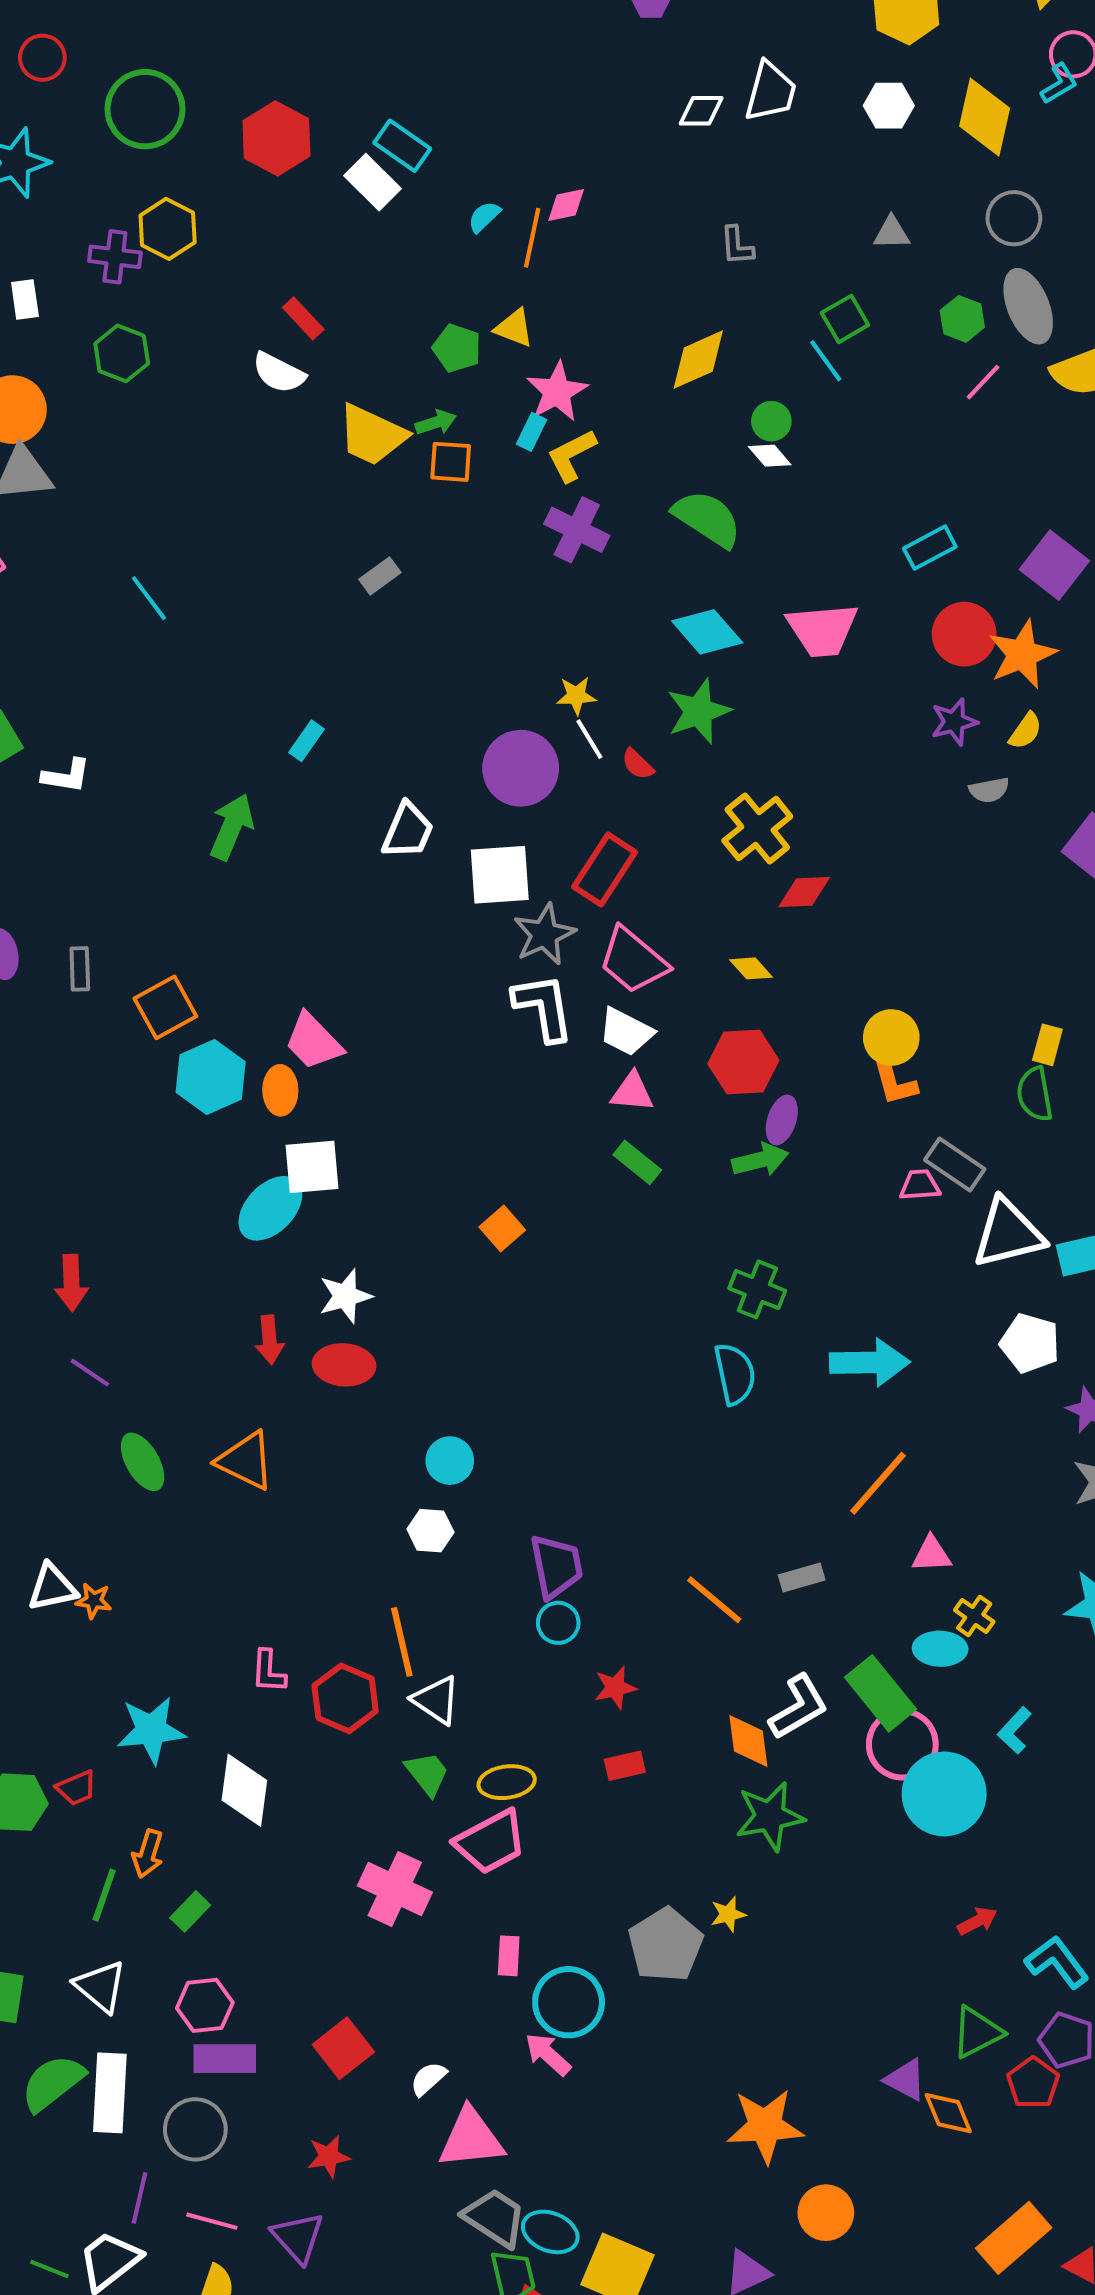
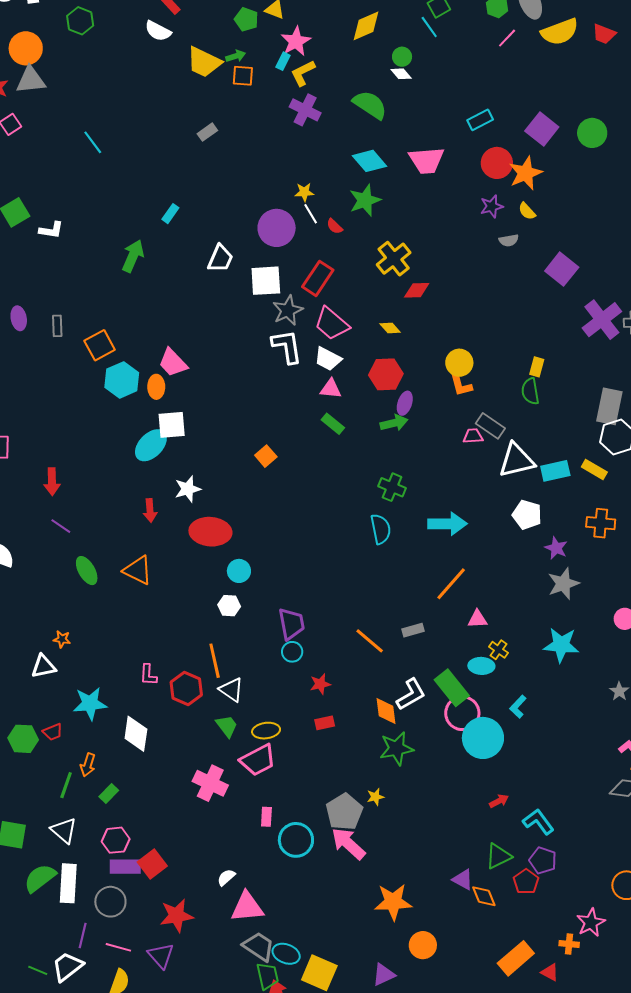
yellow semicircle: (1025, 731) -> (527, 211), turned 102
red ellipse: (344, 1365) -> (210, 532), moved, size x1.4
white triangle: (52, 1587) -> (44, 666), moved
red square: (343, 2048) -> (152, 864), moved
pink arrow: (548, 2054) -> (348, 844), moved, size x1.5
red star: (329, 2156) -> (176, 916), size x1.6

